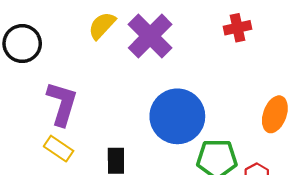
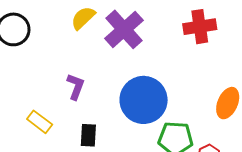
red cross: (238, 28) -> (200, 27), size x1.4
purple L-shape: (62, 104) -> (76, 87), moved, size x0.7

